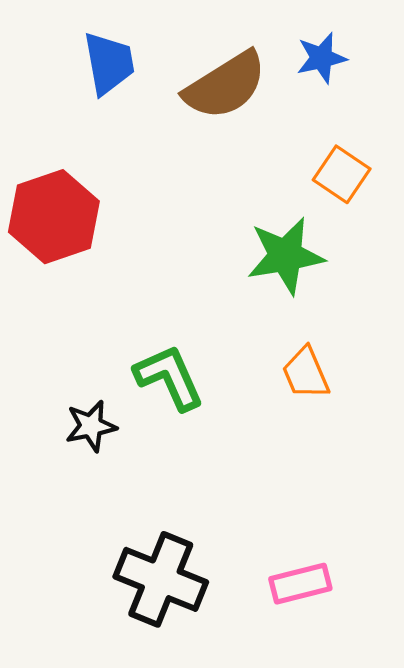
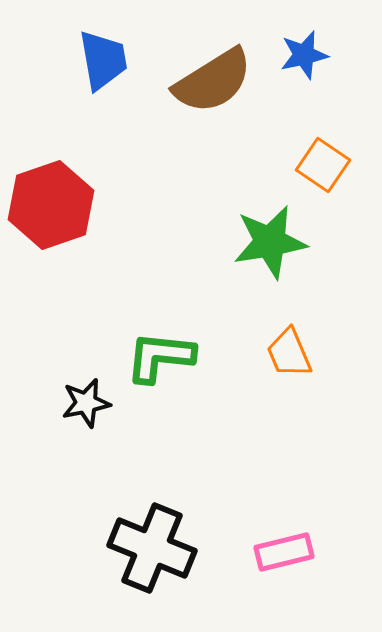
green L-shape: (169, 377) -> (160, 357), turned -60

